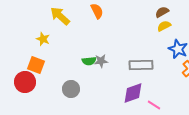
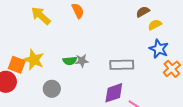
yellow semicircle: (164, 26) -> (155, 25), moved
yellow star: (43, 39) -> (34, 60), moved, size x1.5

